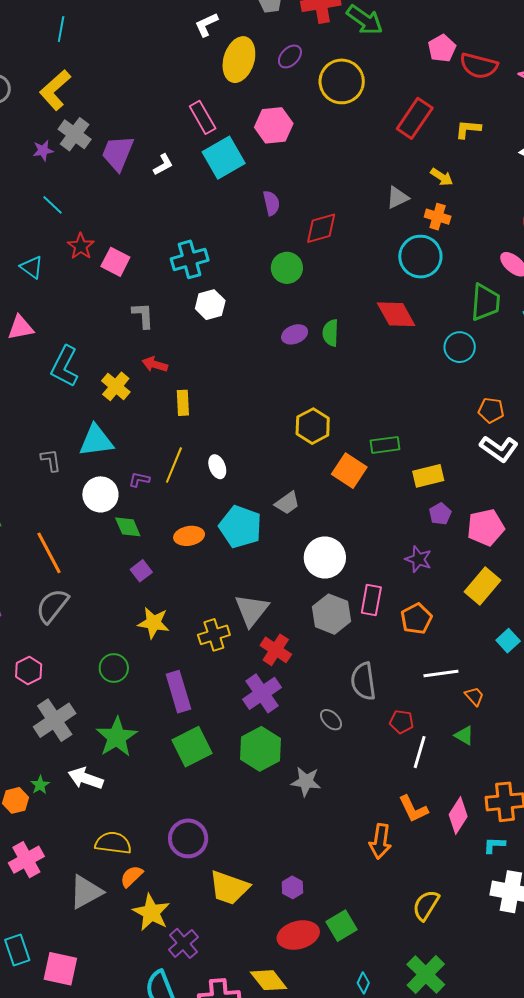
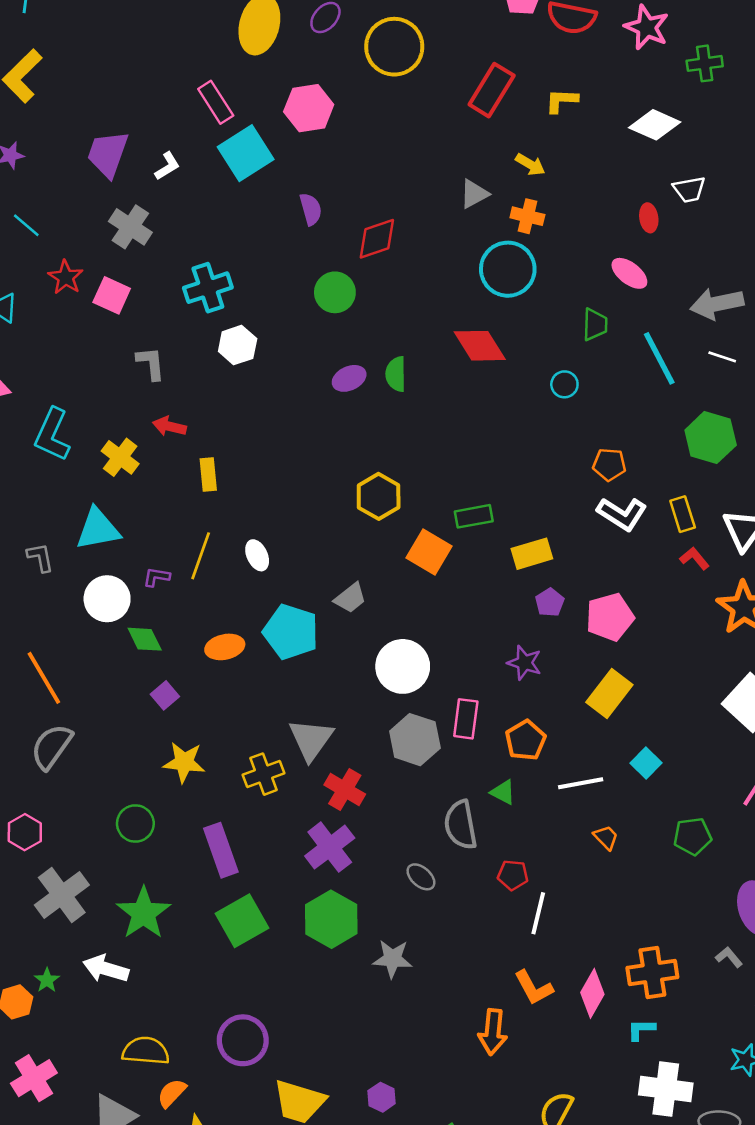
gray cross: (75, 134) -> (130, 227), moved
green trapezoid: (485, 302) -> (595, 325), size x0.7
cyan circle: (460, 347) -> (564, 384), size x0.7
white line: (441, 674) -> (581, 783), moved
green triangle: (464, 736) -> (503, 792), moved

